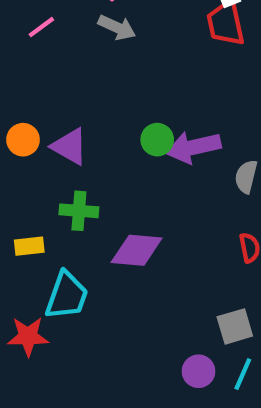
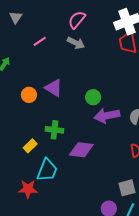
purple triangle: (70, 146) -> (54, 88), moved
purple arrow: (193, 147) -> (107, 116), moved
yellow rectangle: (29, 246) -> (30, 146), turned -40

